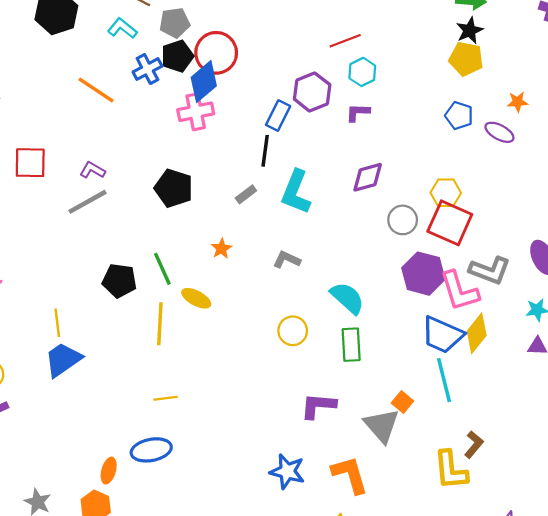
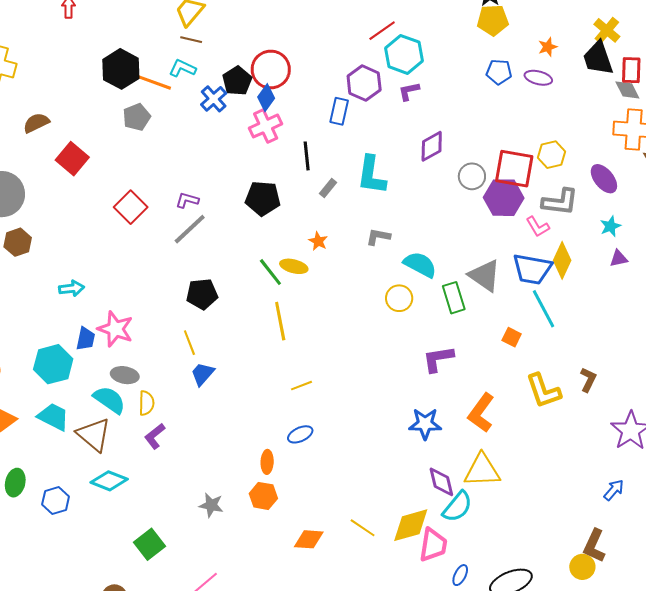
gray pentagon: (175, 23) -> (137, 117), moved
cyan hexagon: (362, 72) -> (404, 54), size x1.5
blue diamond: (204, 82) -> (266, 98), size x0.7
orange line: (96, 90) -> (153, 82), moved
black line: (265, 151) -> (307, 156), moved
red square: (30, 163) -> (131, 207), turned -32
yellow hexagon: (446, 193) -> (552, 155), moved
purple hexagon: (423, 274) -> (504, 198), moved
black pentagon: (119, 281) -> (202, 294), moved
pink L-shape: (459, 291) -> (538, 227), size x0.6
yellow ellipse: (196, 298) -> (294, 266), moved
cyan semicircle: (347, 298) -> (420, 265), moved
blue trapezoid: (63, 360) -> (203, 374), size x0.7
gray triangle: (382, 426) -> (485, 276), moved
brown L-shape: (474, 444) -> (588, 380), moved
blue ellipse: (151, 450) -> (300, 434), size x0.7
yellow L-shape: (451, 470) -> (543, 391), moved
orange L-shape: (350, 475) -> (481, 413), turned -114

